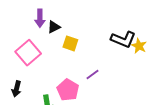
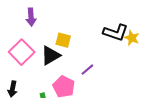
black triangle: (54, 27) -> (51, 55), moved, size x1.5

